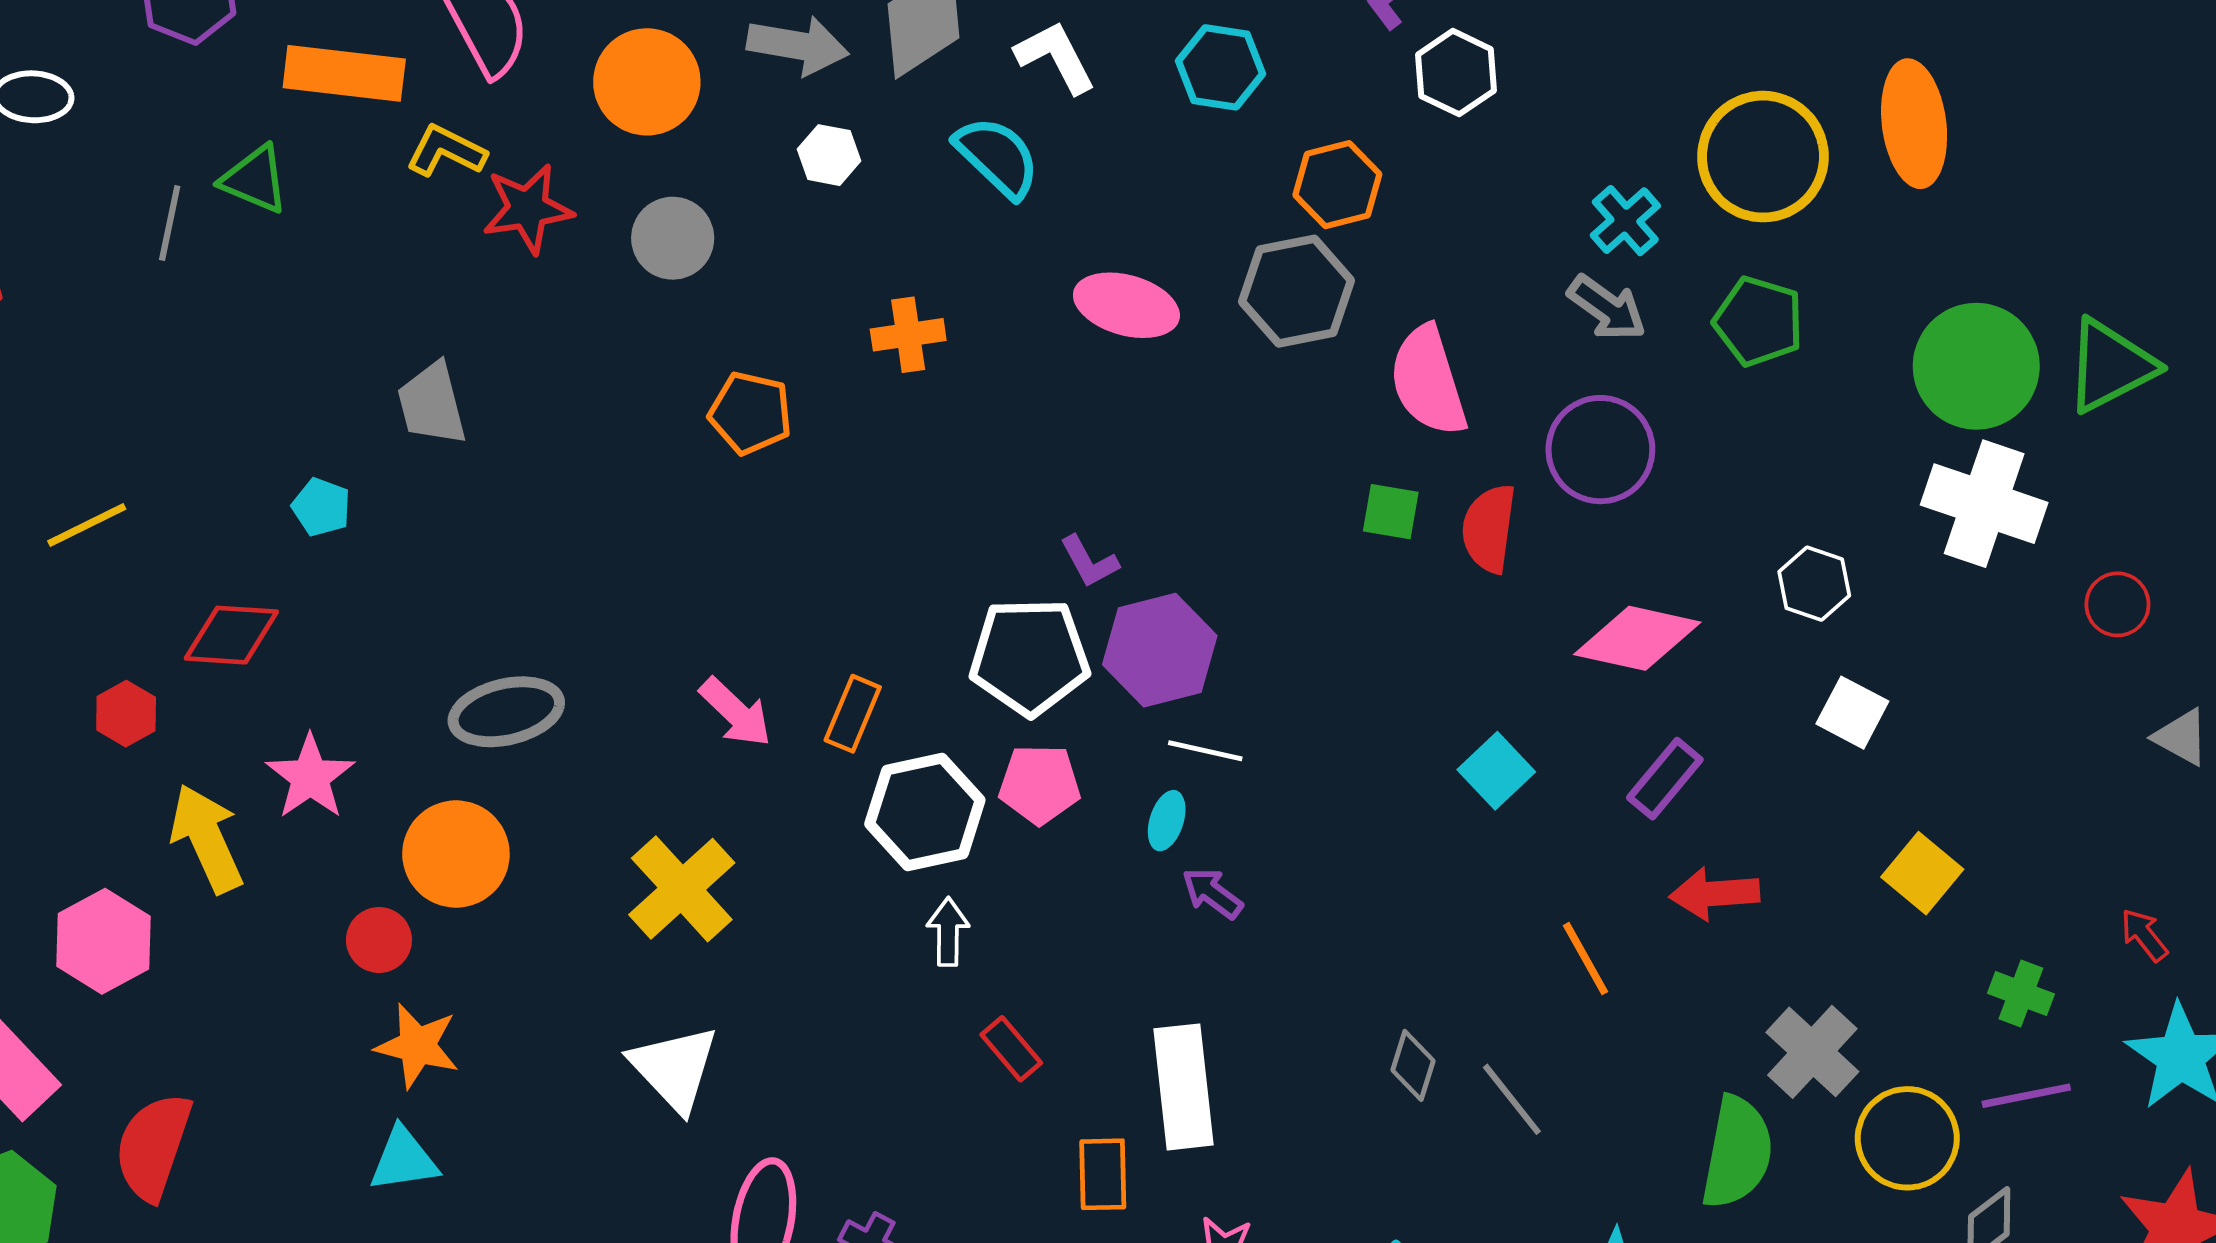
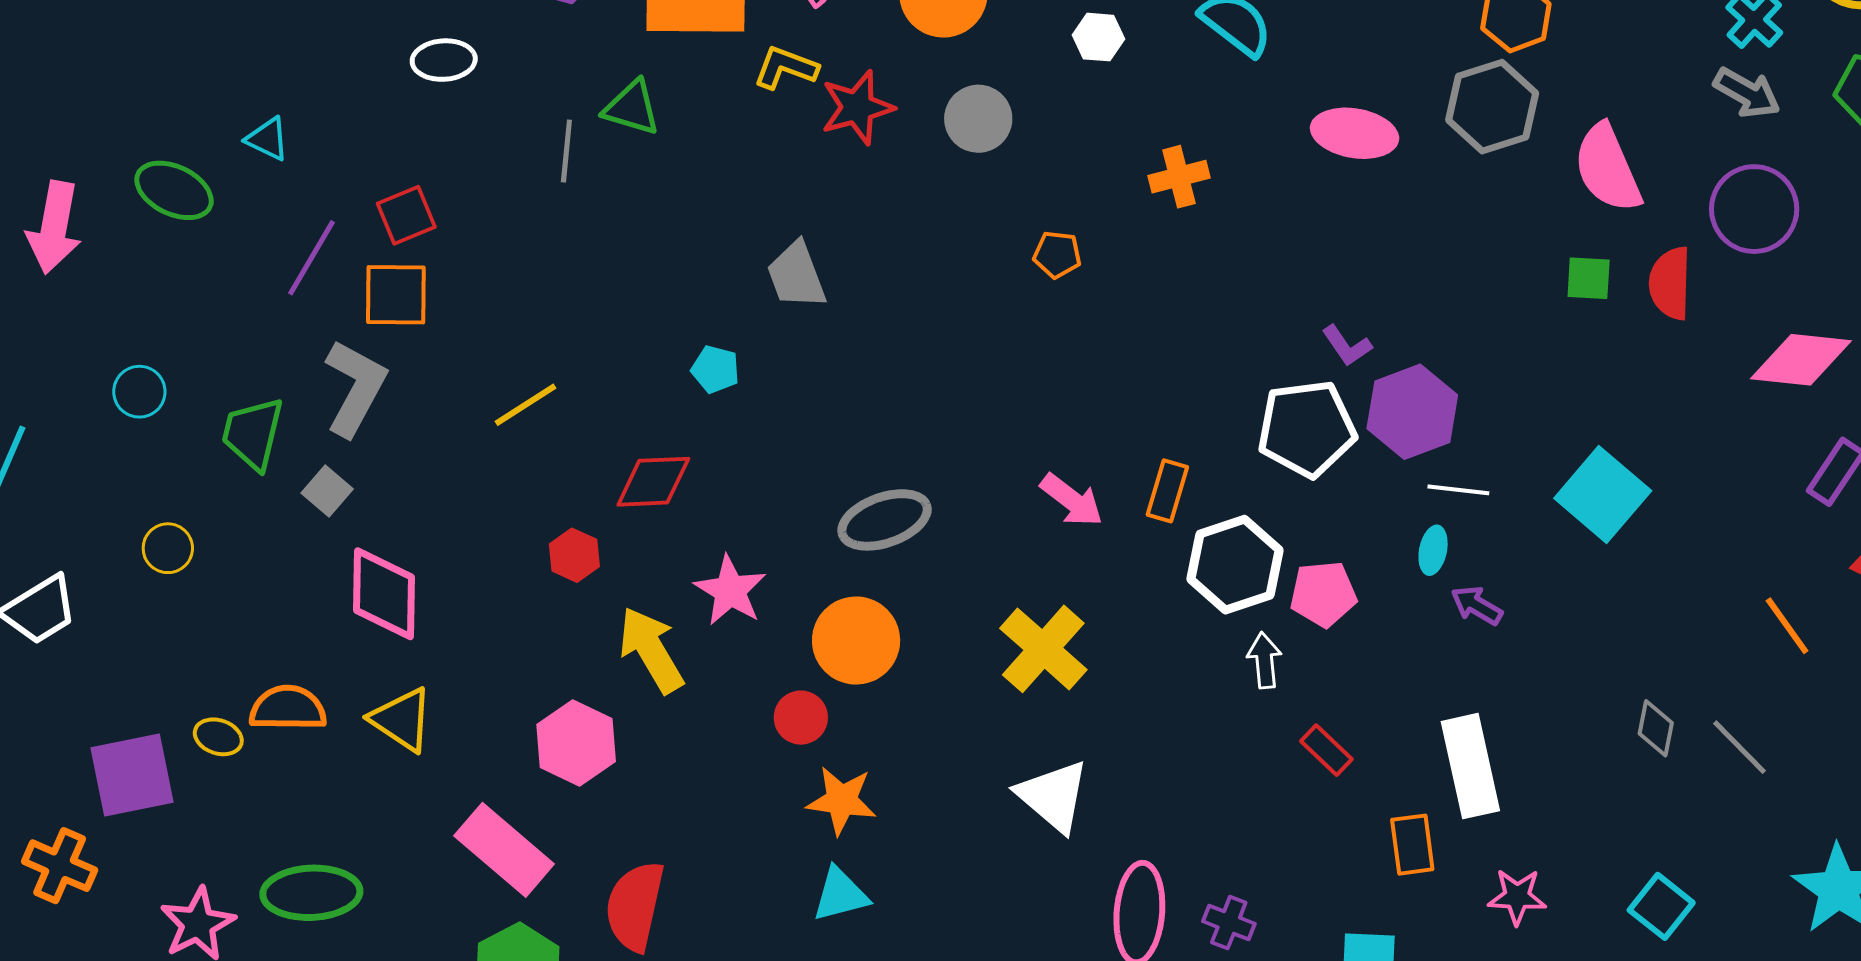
orange pentagon: (750, 413) -> (1057, 255), size x0.7
cyan square: (1496, 771) -> (1603, 495), moved, size x1.5
pink pentagon: (1040, 784) -> (1323, 594), moved

